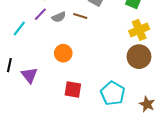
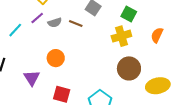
yellow cross: (139, 30) -> (121, 36), moved
purple triangle: (29, 75) -> (32, 78), moved

